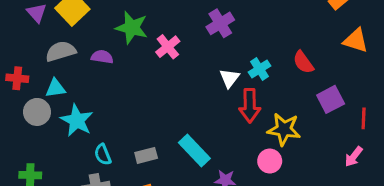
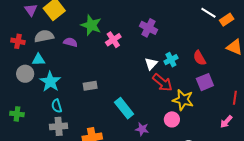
purple cross: (220, 23) -> (148, 28), turned -36
red cross: (17, 78) -> (18, 41), moved
purple square: (331, 99) -> (205, 82), moved
red arrow: (250, 106) -> (162, 83), turned -55
cyan semicircle: (103, 154) -> (57, 106), moved
gray rectangle: (146, 155) -> (90, 86), moved

